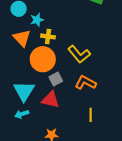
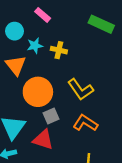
yellow cross: (48, 36) -> (59, 50), moved

